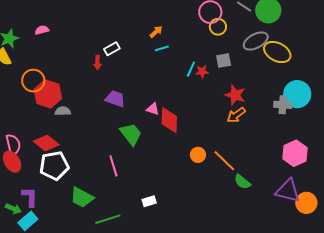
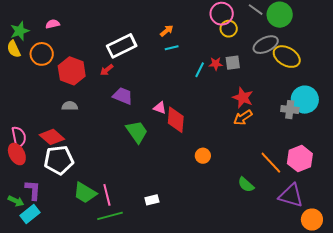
white rectangle: (112, 49) -> (122, 46), size x1.8
red arrow: (97, 62) -> (107, 70), moved, turned 48
red star: (202, 72) -> (216, 64), moved
orange circle: (33, 81) -> (42, 54), moved
red hexagon: (48, 94) -> (72, 71), moved
orange line: (224, 161) -> (271, 163), moved
pink line: (113, 166) -> (107, 195), moved
orange circle: (306, 203) -> (312, 220), moved

